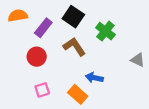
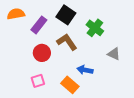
red circle: (37, 57) -> (42, 53), moved
gray triangle: (138, 60) -> (114, 54), moved

